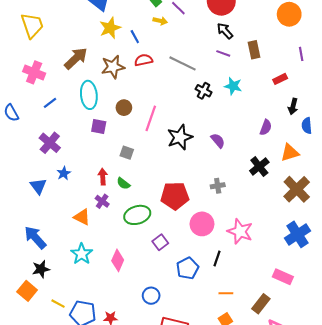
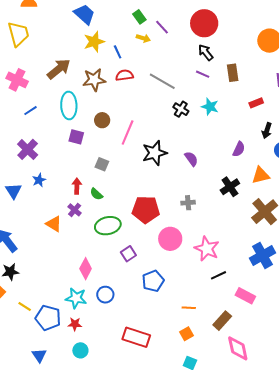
cyan star: (82, 254) -> (76, 298), moved, turned -30
black line: (217, 259) -> (218, 275), moved, turned 42
blue circle: (151, 296) -> (105, 295), moved

